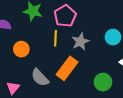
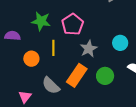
yellow line: (55, 38) -> (53, 48), moved
green circle: (103, 82) -> (105, 76), moved

